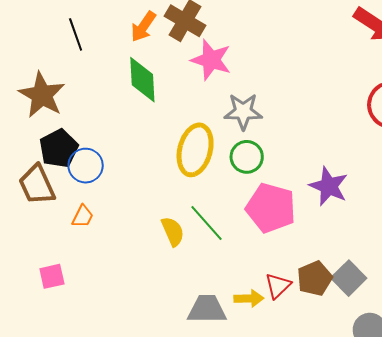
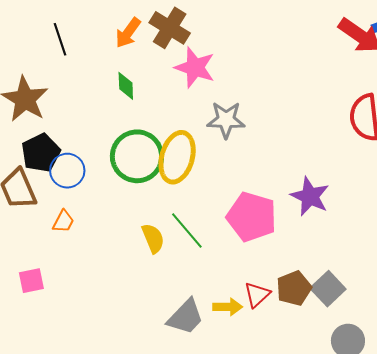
green diamond: (142, 80) -> (126, 86), size x0.6
green circle: (247, 157) -> (137, 156), moved, size x1.6
gray trapezoid: (207, 309) -> (186, 317), turned 132

